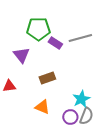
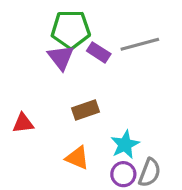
purple triangle: (21, 55) -> (61, 57), moved
cyan star: (81, 99) -> (125, 145), moved

